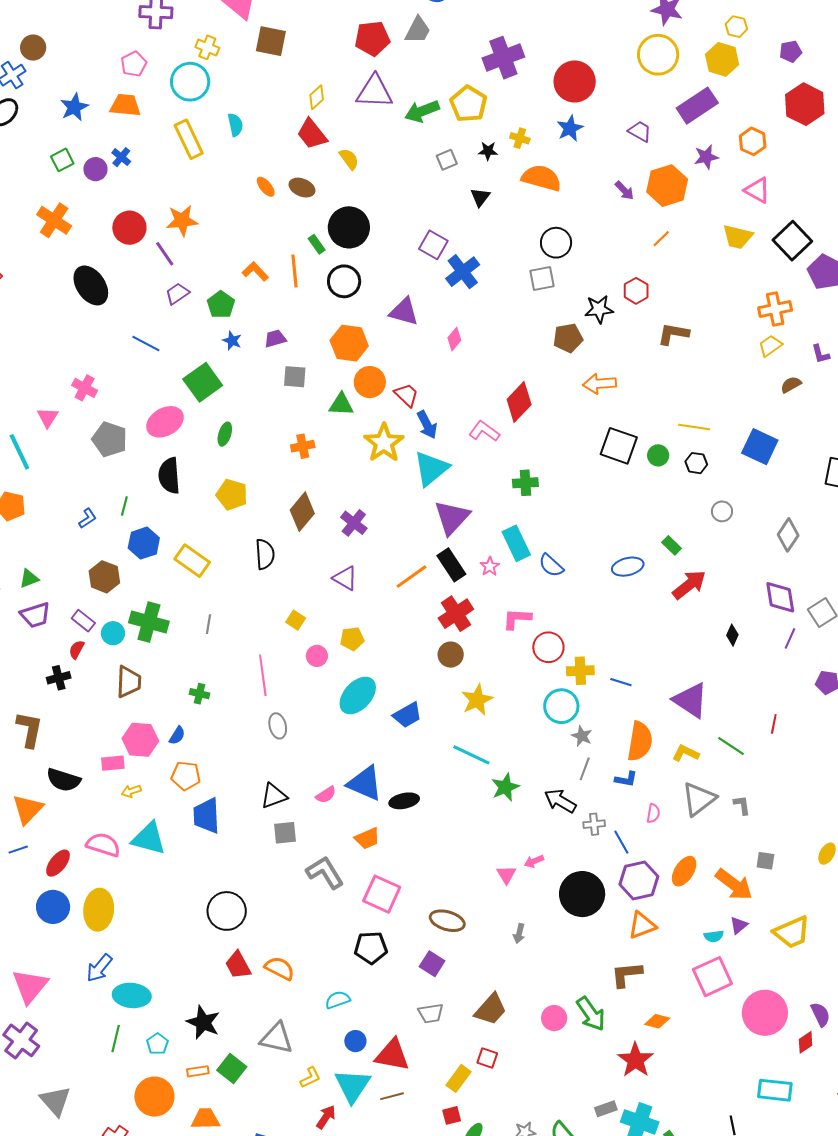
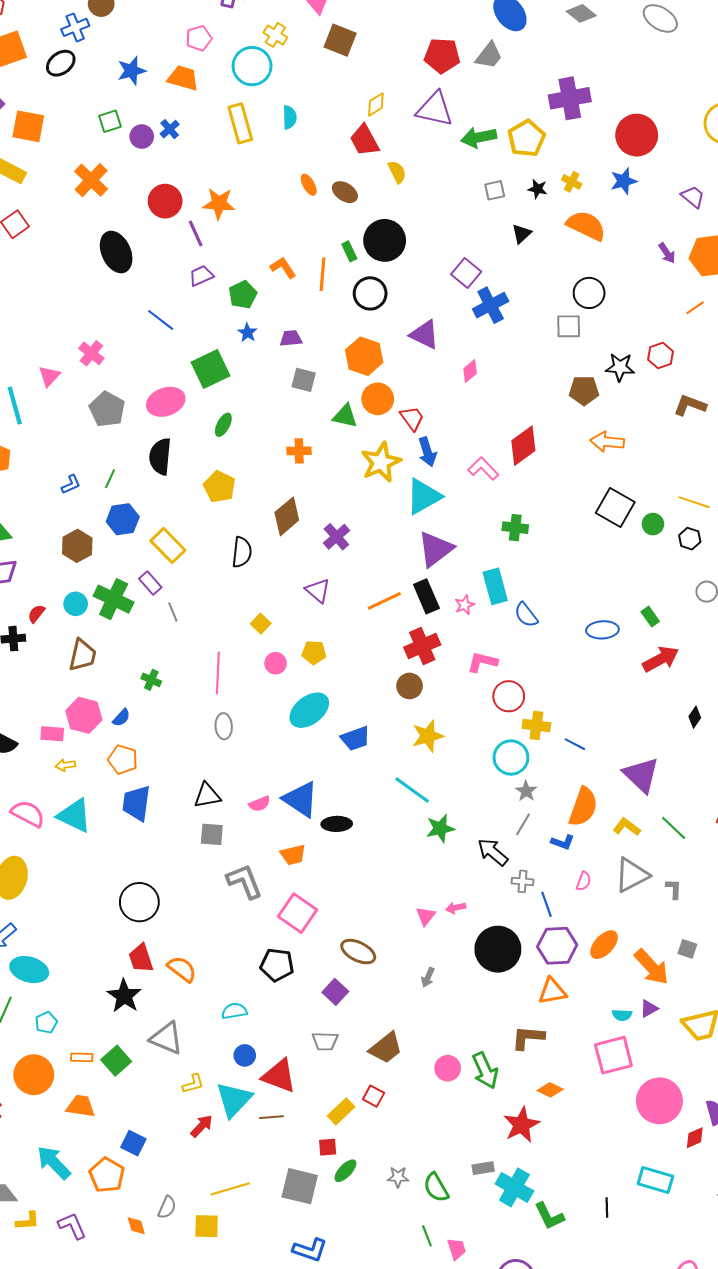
purple rectangle: (83, 621) -> (150, 583), moved
gray line: (209, 624) -> (173, 612), turned -42
black star: (203, 1022) -> (124, 996), moved

